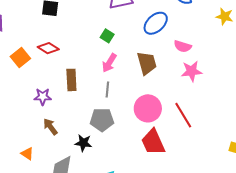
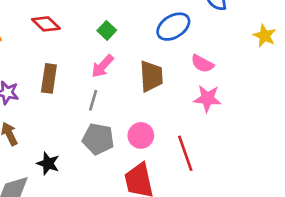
red diamond: (48, 48) -> (46, 24), moved
pink circle: (148, 108) -> (141, 135), size x0.7
gray pentagon: (102, 120) -> (98, 139), moved

